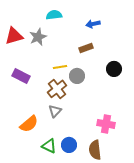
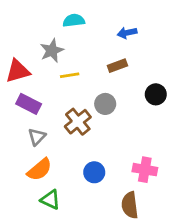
red triangle: (14, 36) -> (18, 71), moved
yellow line: (60, 67) -> (70, 75), moved
gray triangle: (55, 111) -> (37, 137), moved
blue circle: (69, 145) -> (94, 172), moved
green triangle: (49, 146) -> (50, 200), moved

